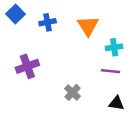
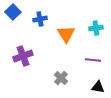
orange triangle: (88, 26) -> (66, 34), moved
cyan cross: (114, 47) -> (96, 28), moved

